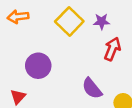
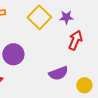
purple semicircle: (92, 88) -> (58, 73), turned -72

